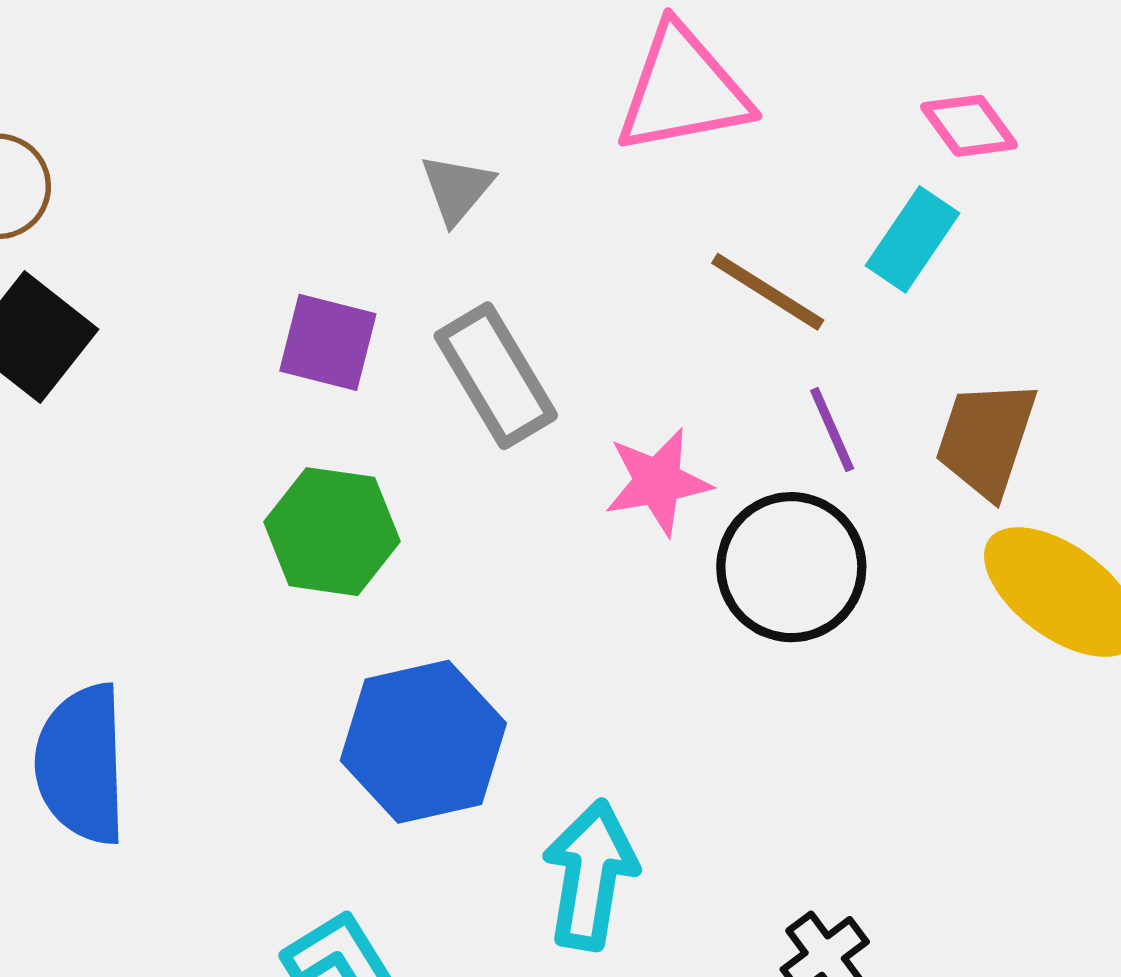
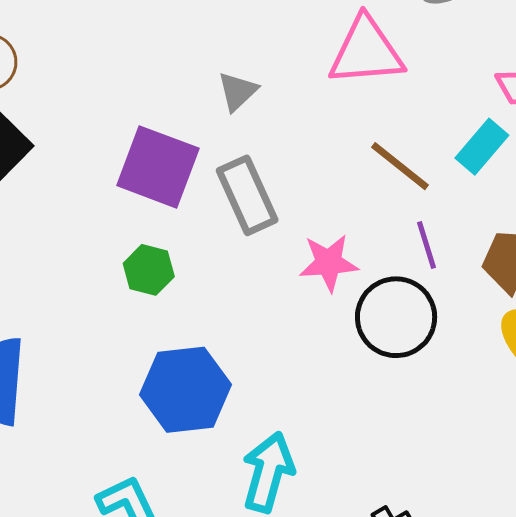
purple square: (328, 342) -> (158, 167), size x1.5
green hexagon: (332, 532) -> (149, 270), size x0.7

